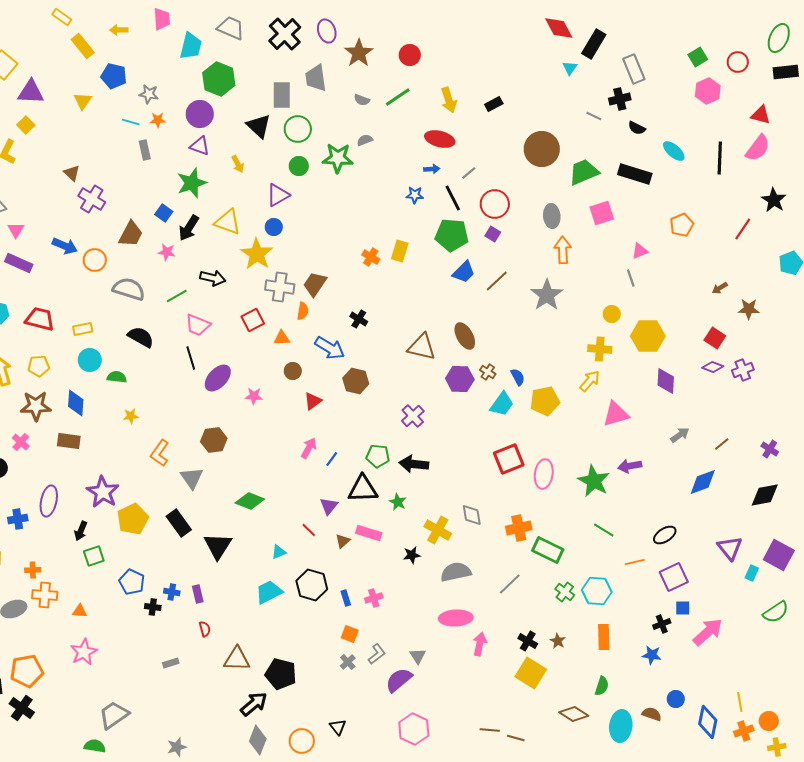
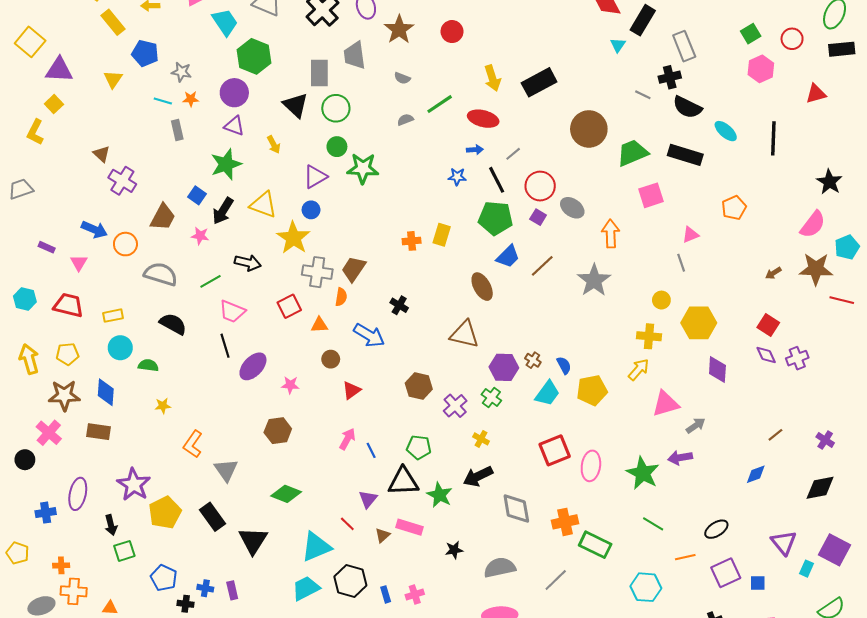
cyan trapezoid: (191, 46) -> (225, 22), turned -48
green line: (398, 97) -> (440, 104), moved
black rectangle: (494, 104) -> (539, 82), size x1.8
red triangle: (761, 115) -> (816, 94), turned -30
black semicircle: (637, 128) -> (687, 107), size x1.6
pink semicircle: (758, 148) -> (813, 224), moved
green star: (338, 158) -> (363, 168), moved
gray ellipse: (552, 216) -> (572, 208), moved, turned -50
red line: (743, 229) -> (842, 300), moved, turned 70
pink triangle: (16, 230) -> (79, 263), moved
orange cross: (371, 257) -> (412, 241), turned -36
purple rectangle: (19, 263) -> (47, 247), size x0.6
brown star: (749, 309) -> (816, 269), moved, size x1.5
brown ellipse: (465, 336) -> (482, 287), moved
purple diamond: (713, 367) -> (766, 355), turned 45
brown hexagon: (356, 381) -> (419, 386), moved
gray arrow: (680, 435) -> (696, 425), moved
brown hexagon: (214, 440) -> (278, 431), moved
pink cross: (21, 442) -> (49, 433), size x1.4
blue line: (332, 459) -> (371, 450), turned -63
black arrow: (414, 464) -> (478, 476), moved, turned -32
blue diamond: (703, 482) -> (756, 474), size x0.7
green star: (398, 502) -> (440, 495), size x1.4
gray diamond: (472, 515) -> (516, 508), size x1.4
yellow cross: (438, 530) -> (481, 439), moved, size x0.6
black arrow: (81, 531) -> (111, 525), turned -36
cyan triangle: (279, 552) -> (316, 547), size x2.0
green cross: (565, 592) -> (491, 397), moved
blue square: (683, 608) -> (758, 583), moved

